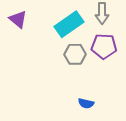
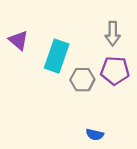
cyan rectangle: (69, 24) -> (57, 56), moved, turned -36

